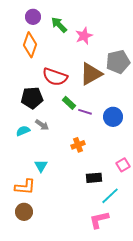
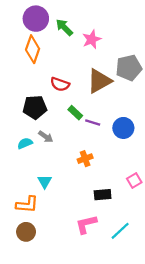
purple circle: (33, 17) -> (36, 19), size x1.5
red semicircle: (55, 77) -> (60, 84), size x0.7
cyan line: (110, 196) -> (120, 231), moved
pink L-shape: (99, 220) -> (86, 224), moved

